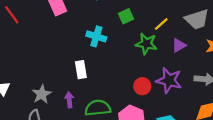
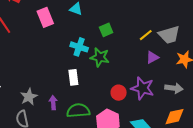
yellow line: (161, 24) -> (146, 35), moved
green star: (146, 44) -> (100, 57), moved
white rectangle: (81, 70) -> (73, 77), moved

